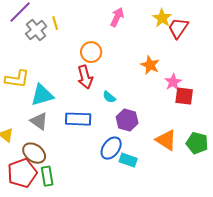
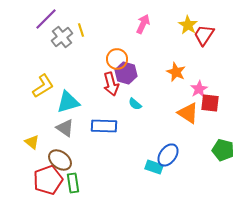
yellow L-shape: (17, 79) -> (43, 86), turned -40
purple hexagon: (127, 120) -> (126, 73), moved
orange triangle: (166, 140) -> (188, 113), moved
blue ellipse: (111, 148) -> (168, 155), moved

